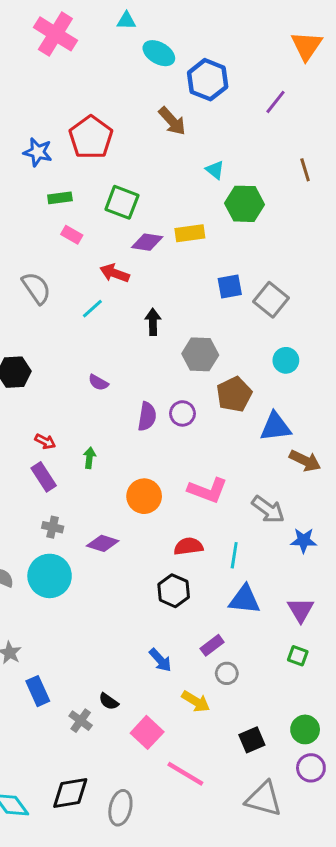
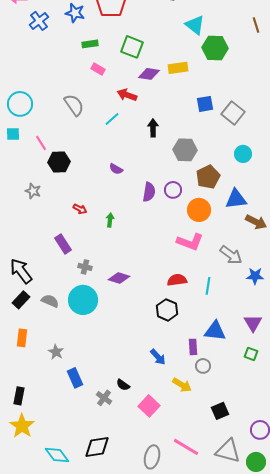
cyan triangle: (215, 170) -> (195, 25), size x1.5
purple rectangle: (44, 477) -> (63, 244), moved
orange circle: (144, 496) -> (199, 210), moved
blue triangle: (245, 600) -> (215, 331), moved
purple rectangle: (212, 645) -> (193, 347), turned -56
green circle: (305, 729) -> (256, 462), moved
pink line: (185, 774) -> (186, 447), moved
gray ellipse: (120, 808) -> (152, 457), moved

